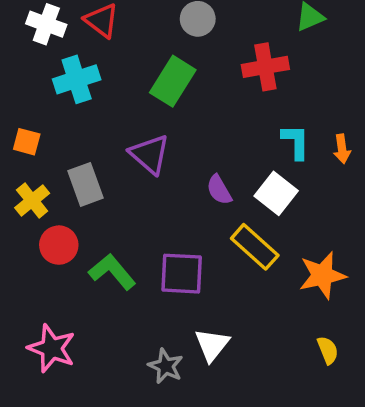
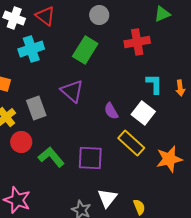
yellow semicircle: (328, 350) -> (139, 207), moved

